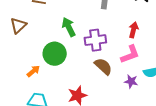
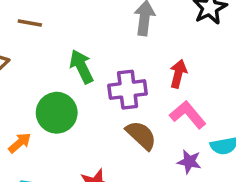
red arrow: (133, 30) -> (178, 74), moved
pink L-shape: (130, 54) -> (188, 115), turned -110

